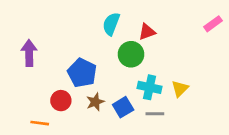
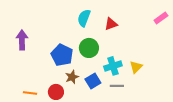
green circle: (131, 54) -> (89, 48), moved
cyan cross: (150, 87) -> (113, 66), turned -30
red circle: (61, 101) -> (56, 92), moved

